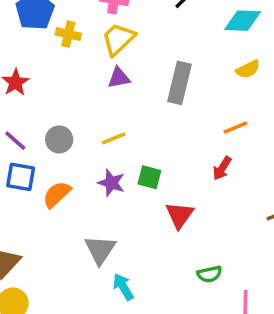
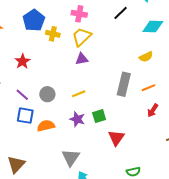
yellow semicircle: (248, 69) -> (146, 57), moved
gray rectangle: (179, 83) -> (124, 84), moved
red arrow: (222, 168) -> (153, 110), moved
green square: (149, 177) -> (99, 116), turned -32
orange semicircle: (57, 194) -> (46, 126), turned 30

